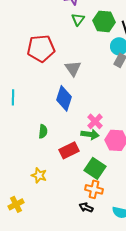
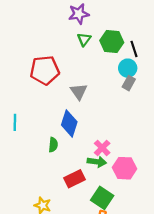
green semicircle: (43, 131) -> (53, 145), moved

